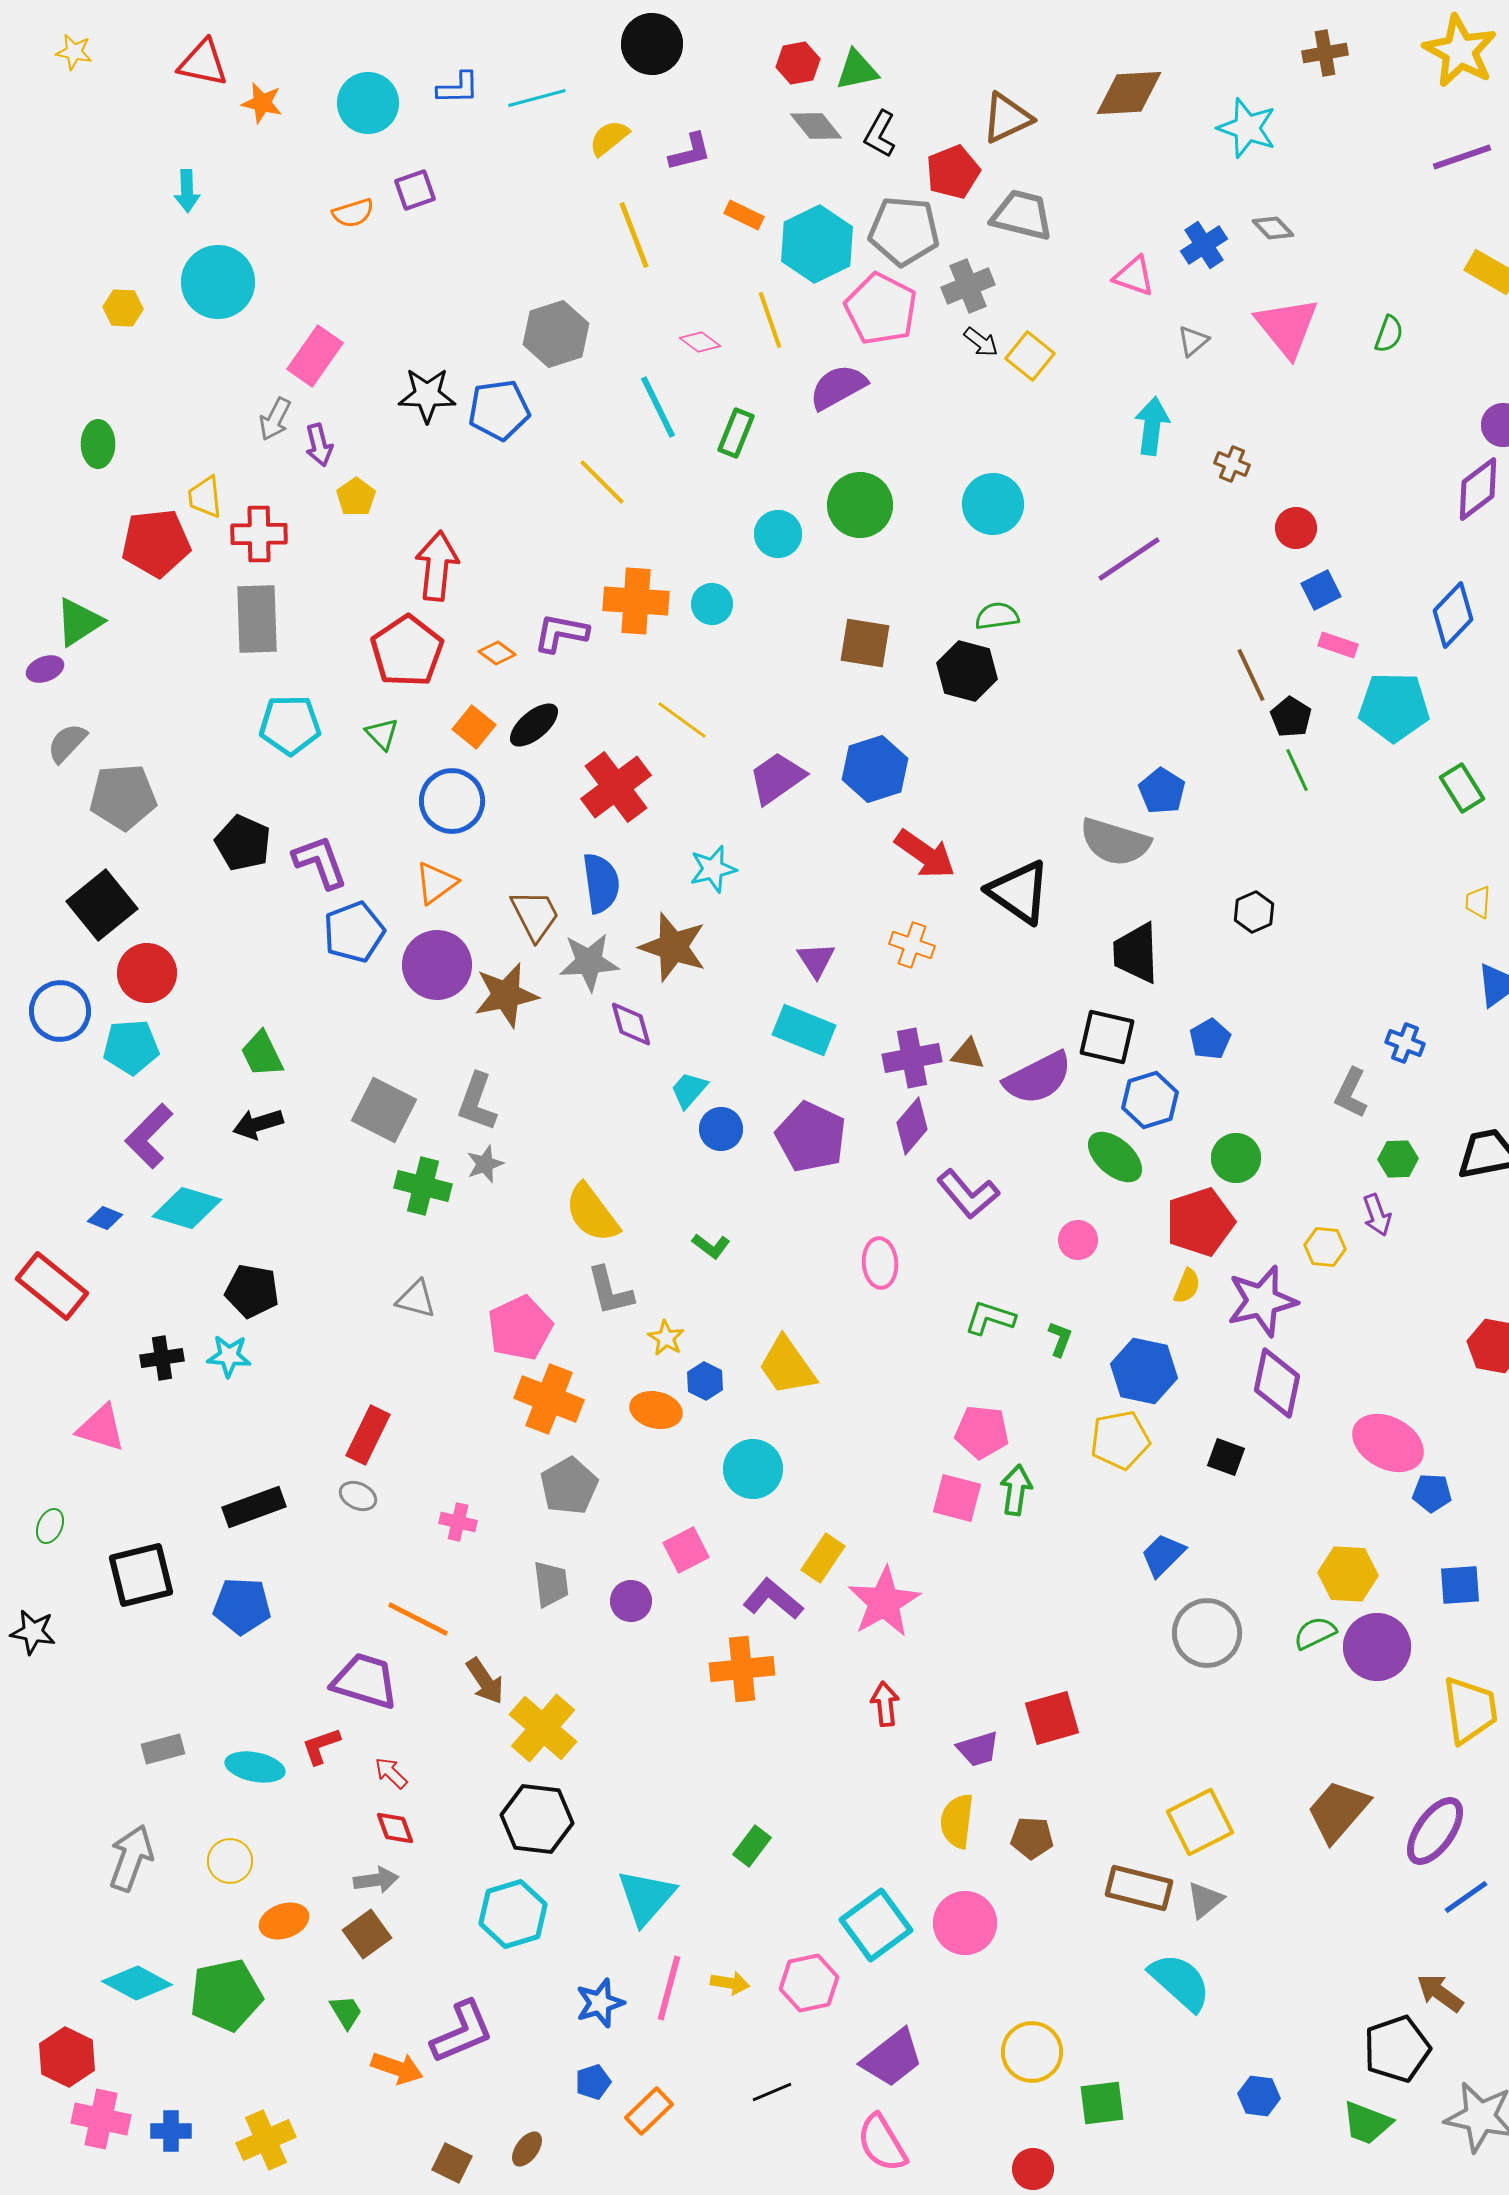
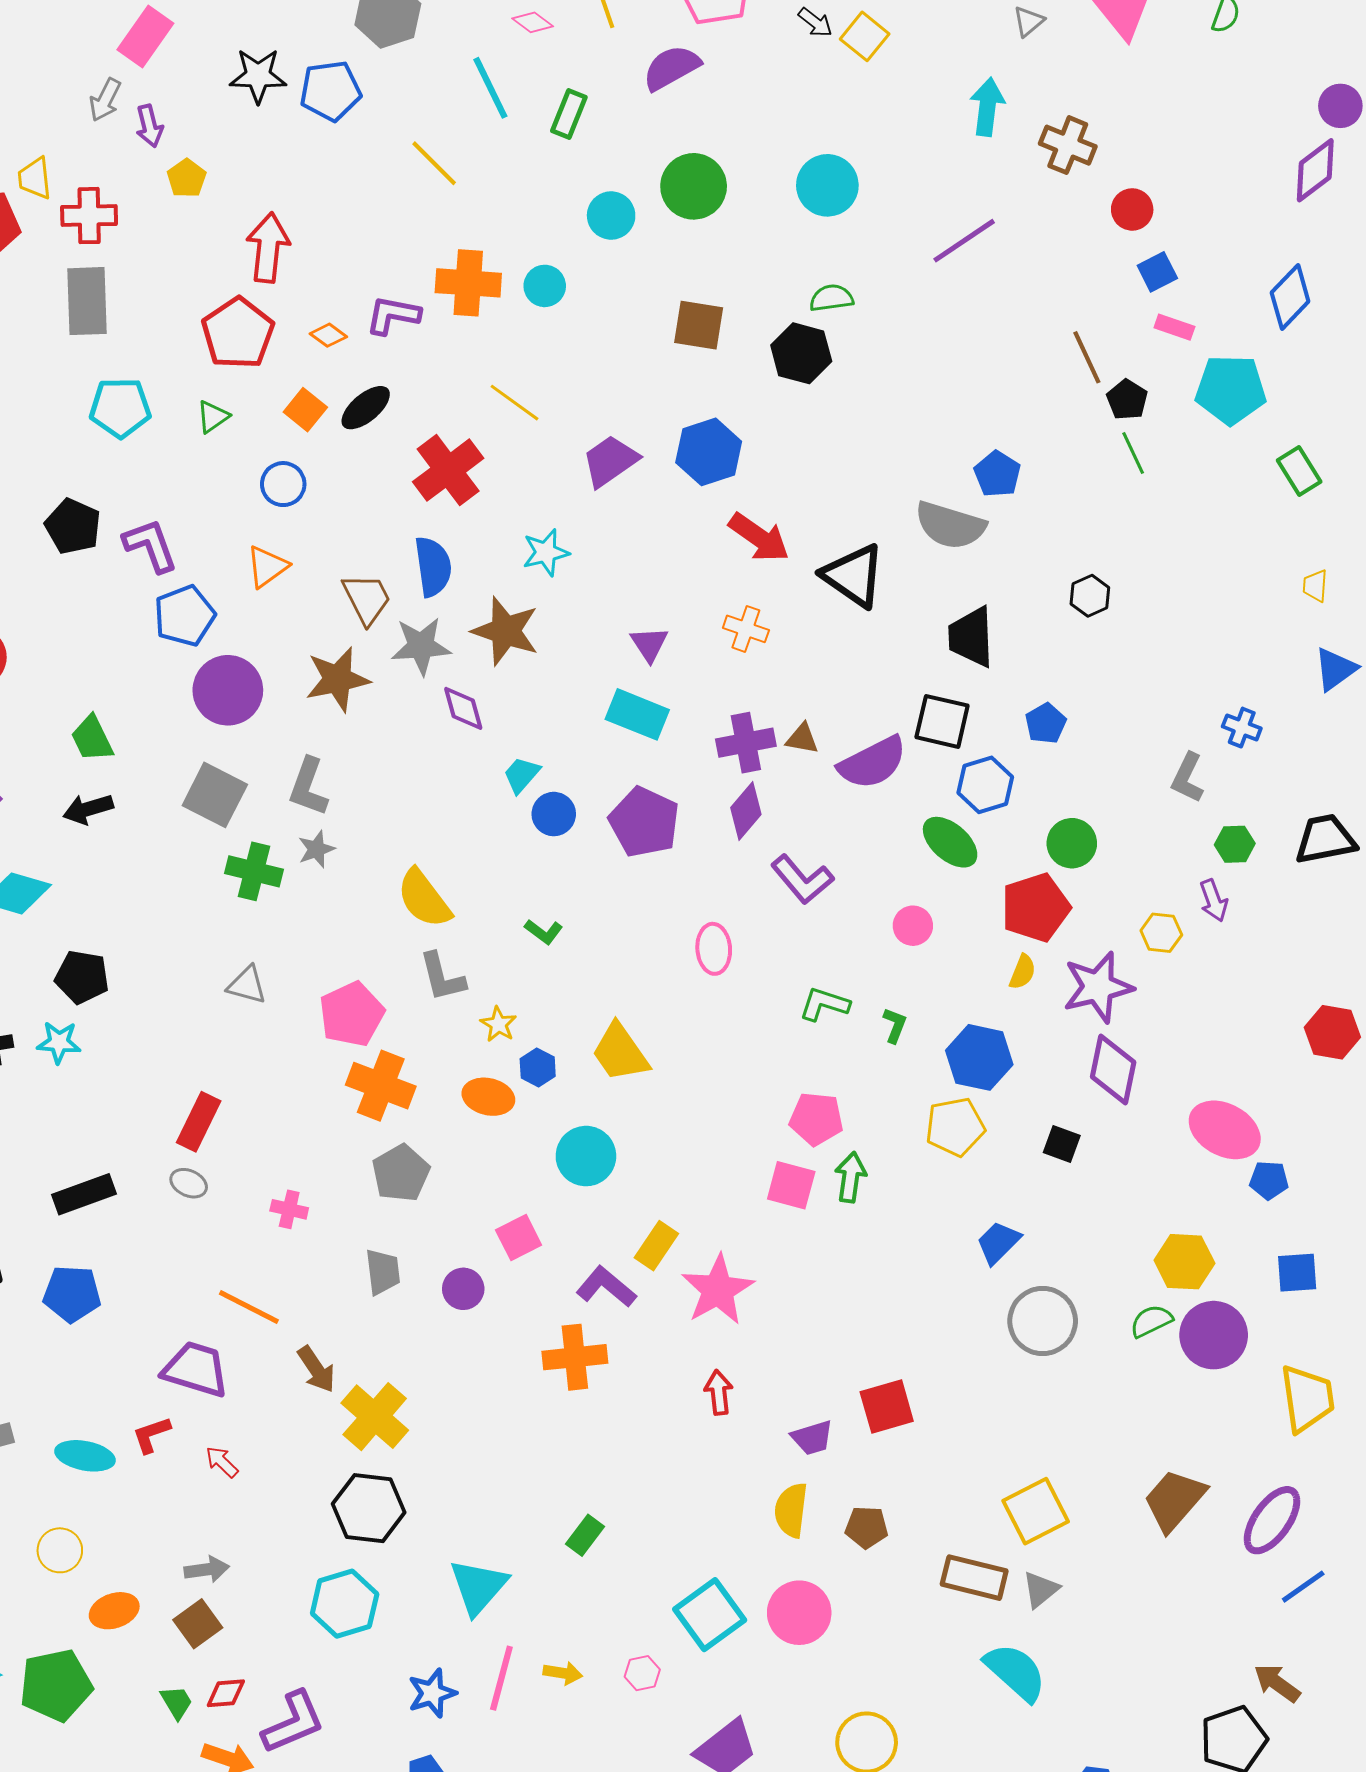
brown cross: (1232, 464) -> (1068, 145), size x1.6
green triangle: (382, 734) -> (213, 417), turned 39
blue circle: (452, 801) -> (283, 484), size x0.7
purple circle: (437, 965) -> (228, 690), moved
red diamond: (395, 1828) -> (226, 1693), moved, turned -75
pink hexagon: (809, 1983) -> (642, 1673), size x0.6

